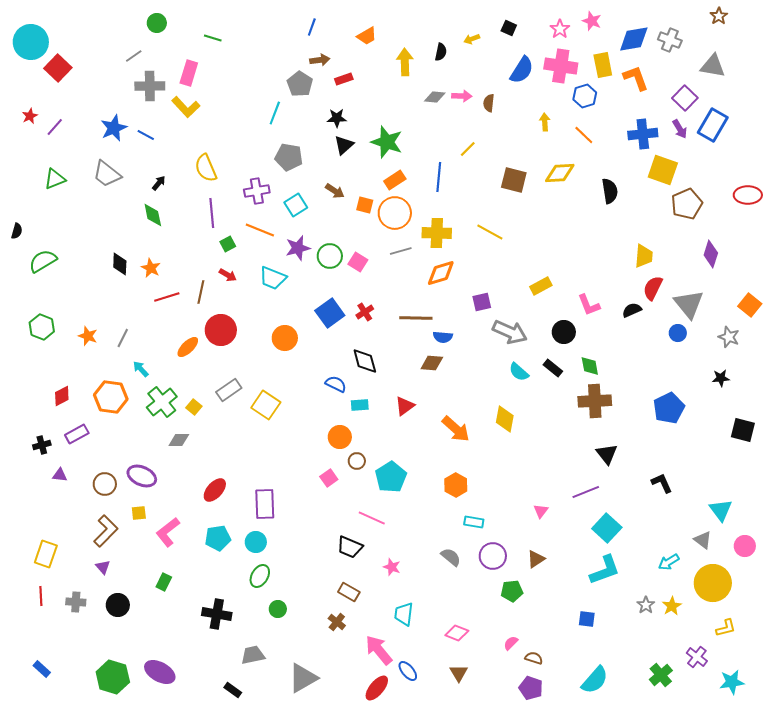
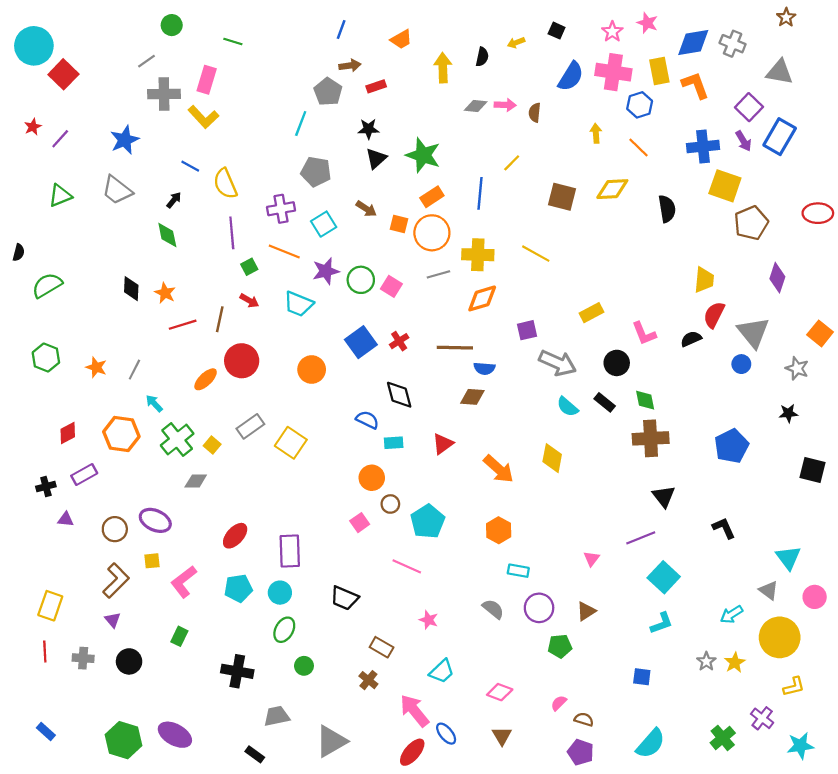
blue line: (146, 135) -> (190, 166), moved
black trapezoid: (350, 547) -> (344, 598), moved
cyan L-shape: (605, 570) -> (662, 623), size x0.7
cyan trapezoid: (404, 614) -> (442, 671), turned -140

